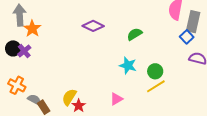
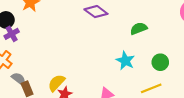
purple cross: (24, 51) -> (12, 34), moved
green circle: (155, 71) -> (160, 62), moved

